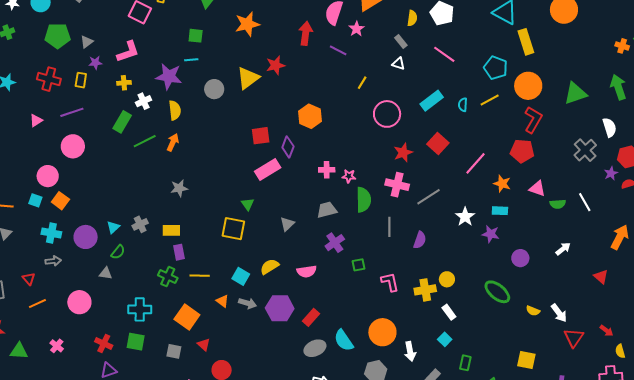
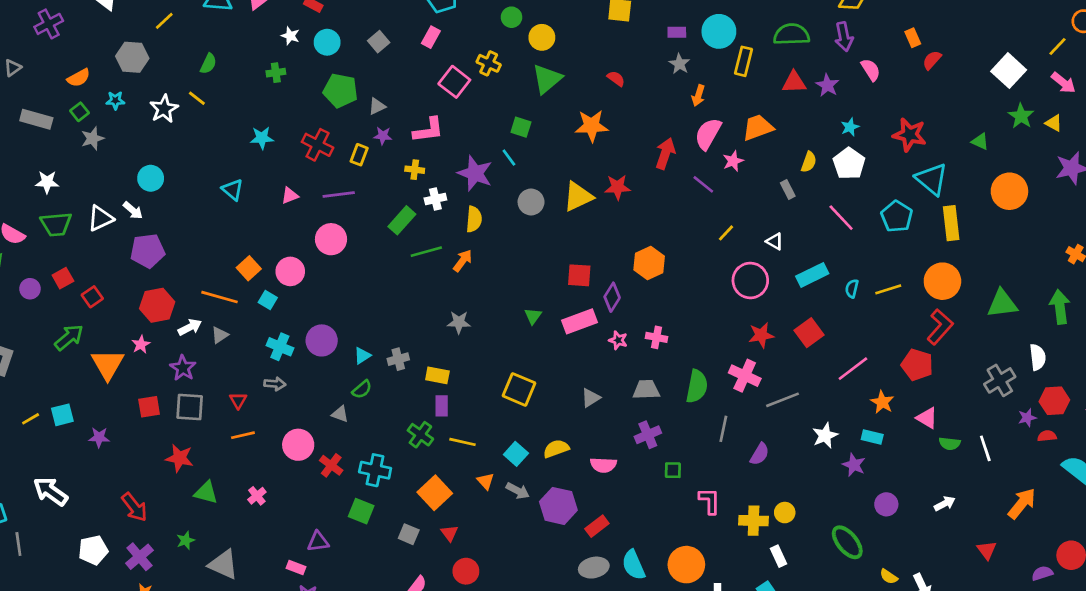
cyan line: (191, 60) -> (509, 158), turned 48
white triangle: (399, 64) -> (775, 241), moved
cyan pentagon: (496, 68) -> (897, 216), moved
pink star: (349, 176) -> (618, 340), moved
orange square: (60, 201) -> (249, 268), moved
green triangle: (248, 204) -> (533, 316), moved
purple circle: (86, 237) -> (322, 340), moved
red cross: (104, 343) -> (331, 465), moved

